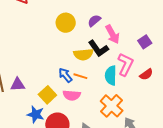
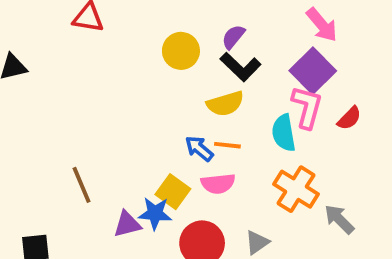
pink arrow: (113, 34) -> (322, 25), moved
purple square: (145, 42) -> (313, 71), moved, size x1.6
black L-shape: (98, 48) -> (241, 67), moved
purple triangle: (18, 85) -> (127, 224), moved
blue star: (36, 114) -> (155, 213), moved

